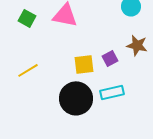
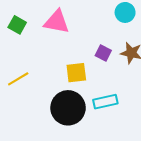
purple square: (110, 58) -> (103, 53), moved, turned -35

